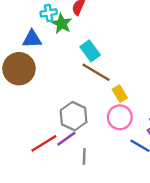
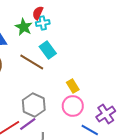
cyan cross: (49, 13) -> (43, 23), moved
brown line: (96, 72) -> (32, 62), moved

